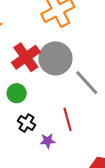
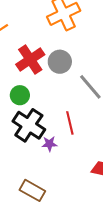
gray circle: (55, 58) -> (60, 62), size x0.7
black cross: (27, 123) -> (29, 125), size x1.8

